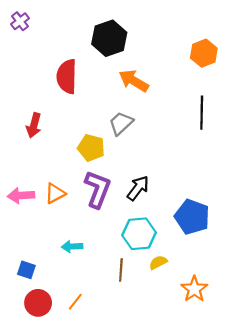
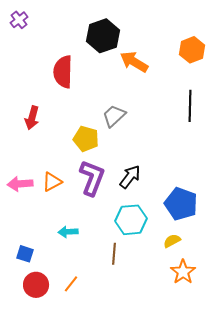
orange arrow: (134, 81) -> (134, 62), moved
yellow semicircle: (158, 262) -> (172, 241), moved

